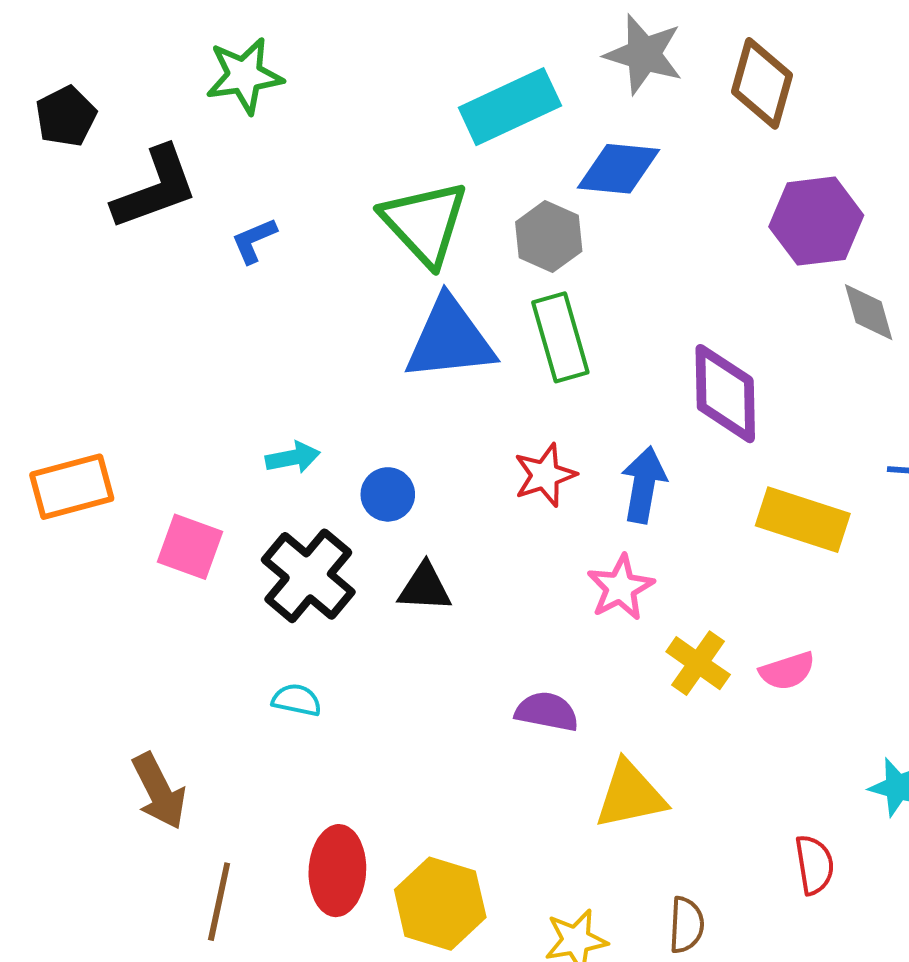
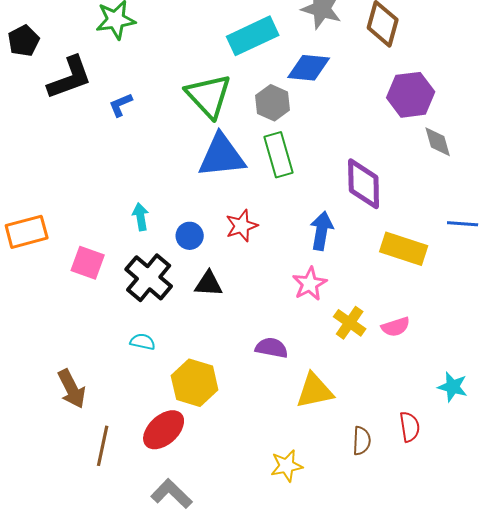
cyan arrow: (293, 458) -> (141, 217), turned -88
red star: (545, 475) -> (242, 226), moved
red ellipse: (337, 871) -> (164, 430), turned 45
yellow hexagon: (440, 904) -> (195, 383), moved
brown semicircle: (686, 925) -> (362, 441), moved

